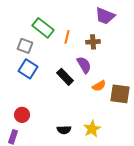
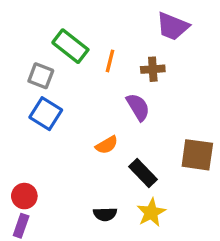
black rectangle: (65, 77) -> (143, 173), moved
orange semicircle: (99, 86) -> (107, 145), moved
red circle: (22, 115) -> (24, 196), moved

